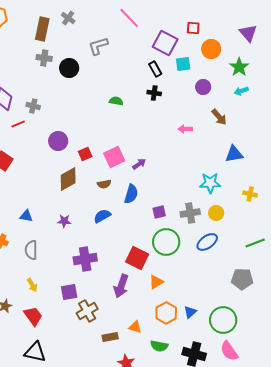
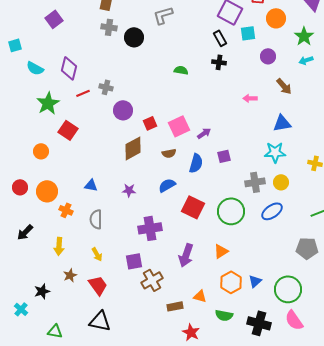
gray cross: (33, 106) -> (106, 87), moved
blue triangle: (234, 154) -> (282, 123), moved
purple square: (159, 212) -> (224, 156), moved
red square: (137, 258) -> (193, 207), moved

